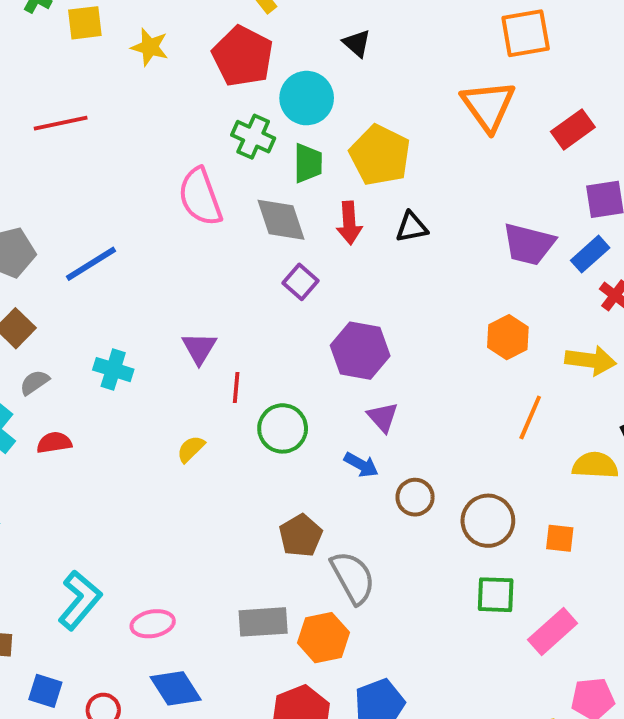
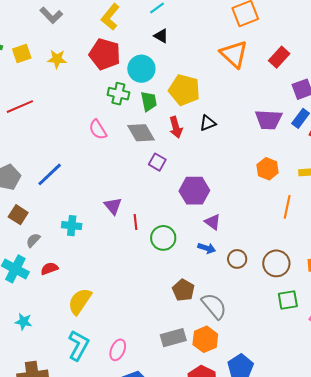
pink semicircle: (200, 197) -> (98, 129), size x0.7
yellow semicircle: (191, 449) -> (80, 301), moved, size x1.8
pink ellipse: (153, 624) -> (118, 350), turned -45

